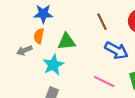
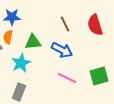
blue arrow: (116, 50) -> (62, 50), moved

